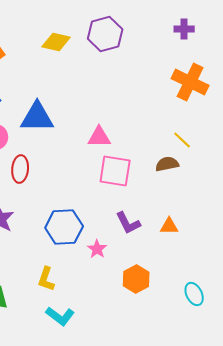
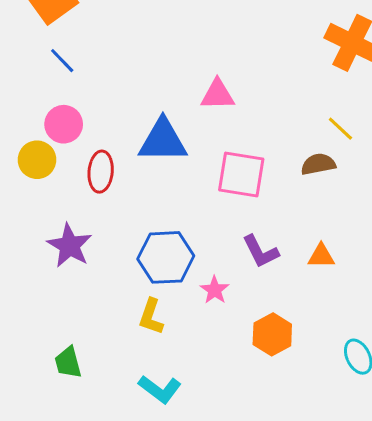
blue triangle: (37, 117) -> (163, 141), moved
pink triangle: (99, 137) -> (218, 95), moved
yellow L-shape: (46, 279) -> (151, 317), moved

